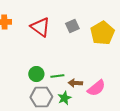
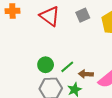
green line: (57, 76) -> (67, 67), turned -32

